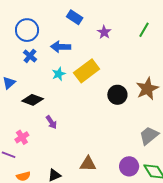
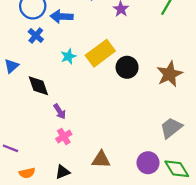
blue arrow: (61, 47) -> (62, 17), moved
black circle: (117, 95) -> (127, 67), moved
black diamond: (33, 100) -> (38, 86), turned 50
pink cross: (22, 137) -> (64, 136), moved

